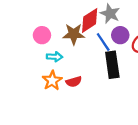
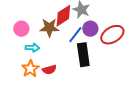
blue line: (103, 42) -> (75, 35), turned 72

